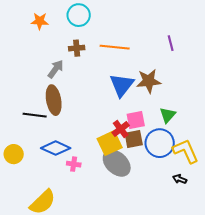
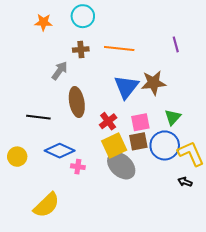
brown ellipse: (54, 100) -> (77, 102), moved
red cross: (121, 129) -> (108, 121), moved

